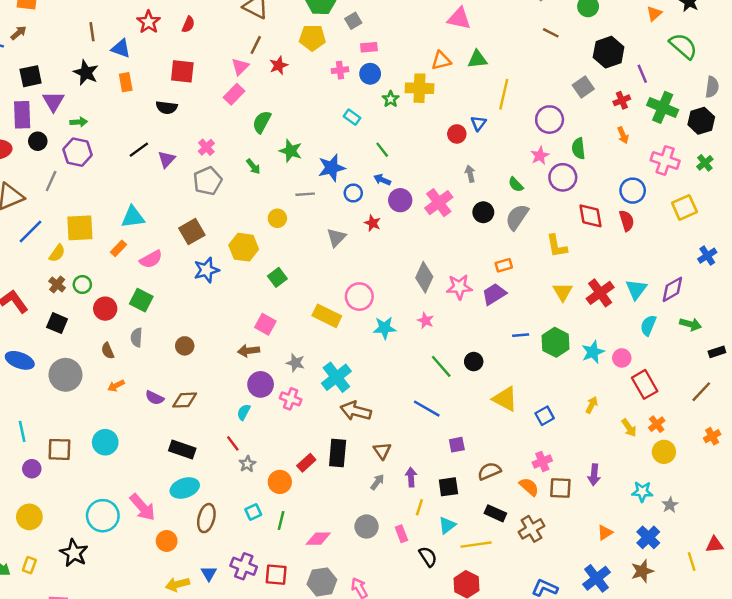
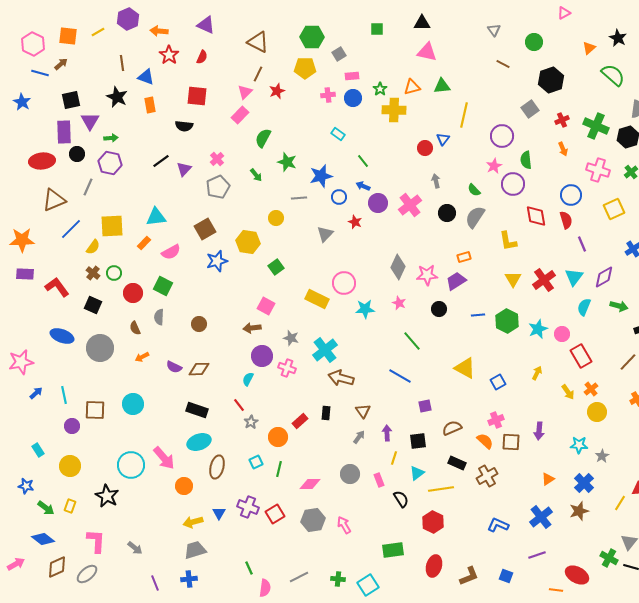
purple line: (642, 74) -> (582, 244), moved
green star: (391, 99) -> (380, 89), moved
black circle: (474, 362) -> (439, 309), moved
black rectangle: (338, 453) -> (326, 413), size x0.6
yellow line: (692, 561) -> (620, 503), turned 49
red square: (276, 575) -> (275, 514), turned -36

